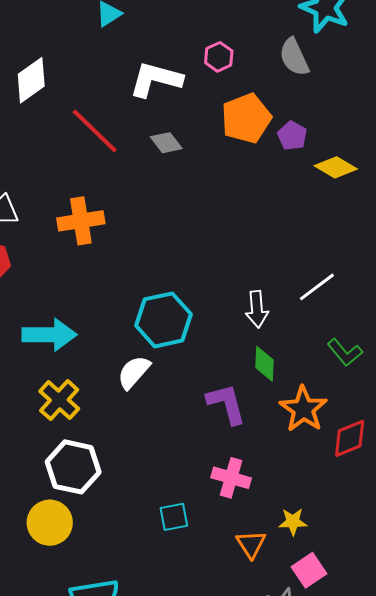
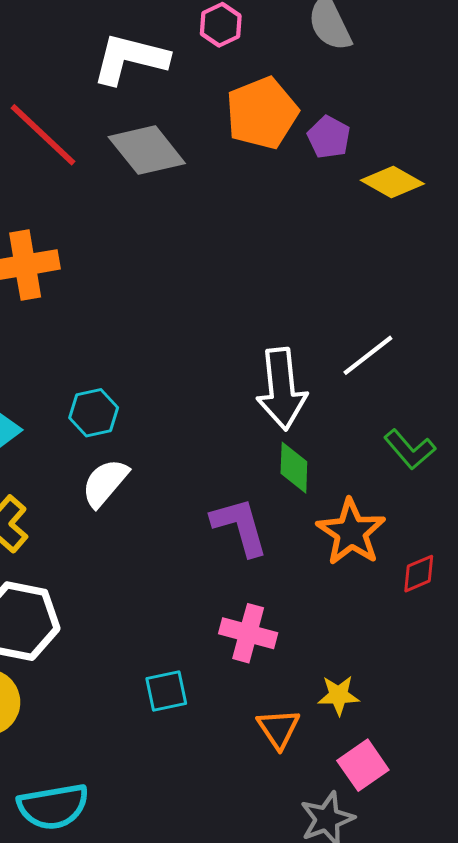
gray diamond: (166, 143) -> (147, 150), size x1.6
white arrow: (257, 309) -> (282, 389), size x1.5
cyan hexagon: (163, 320) -> (94, 413), moved, size x0.6
red diamond: (350, 438) -> (419, 574), size x0.7

